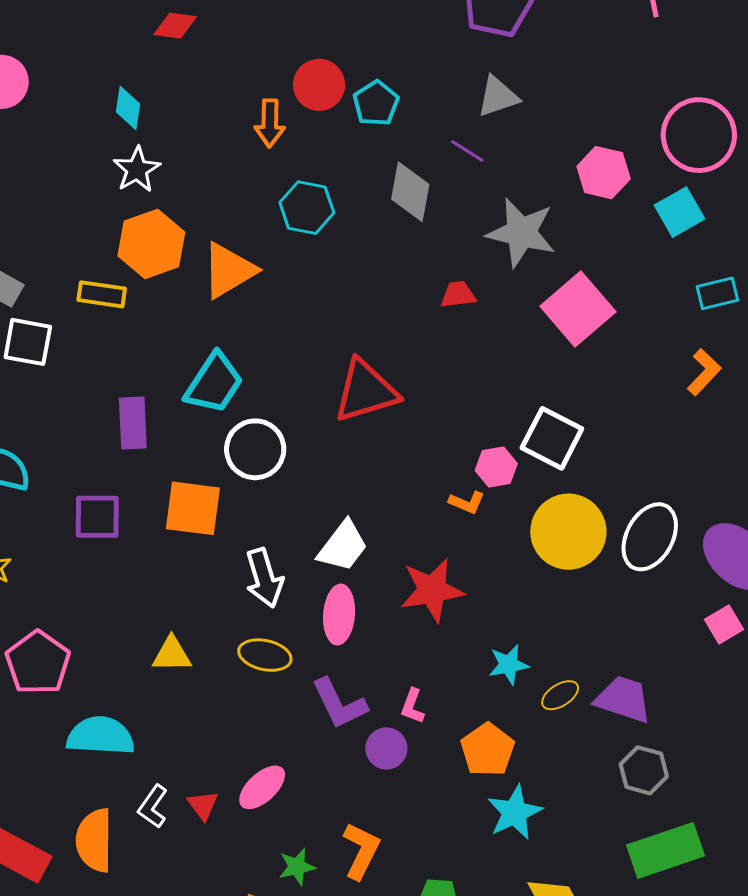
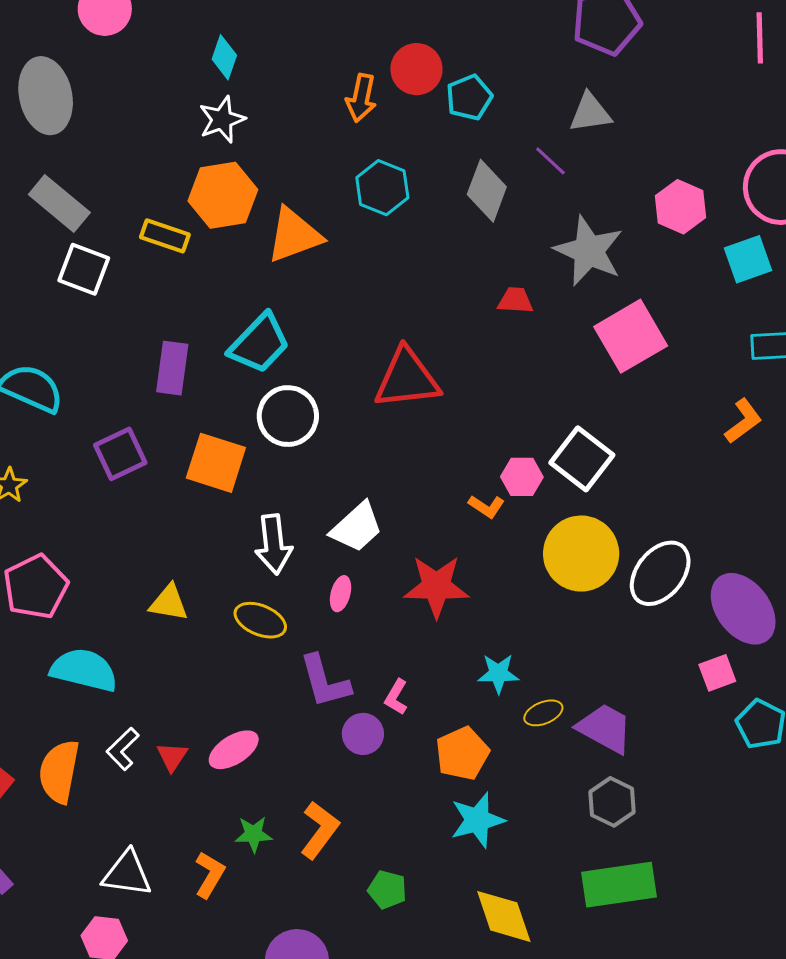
purple square: (97, 517) -> (120, 454), turned -36
pink ellipse: (339, 615) -> (341, 594), size x0.6

